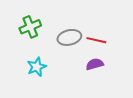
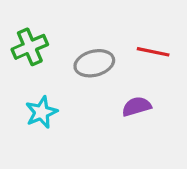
red line: (96, 40) -> (153, 52), moved

